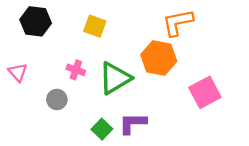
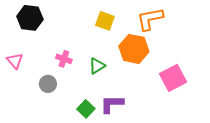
yellow square: (95, 26) -> (105, 21), moved
green triangle: (115, 78) -> (97, 66), size x0.6

